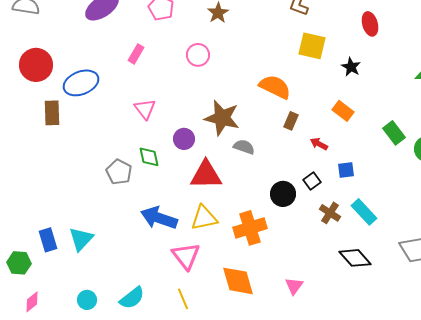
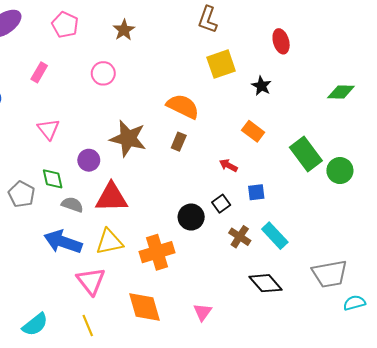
yellow square: (312, 46) -> (221, 64), turned -32
brown rectangle: (291, 121) -> (179, 142), moved
green rectangle: (394, 133) -> (306, 154), size x1.4
gray semicircle: (244, 147) -> (72, 205), moved

